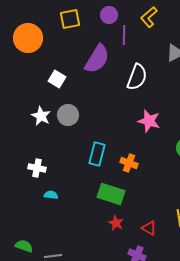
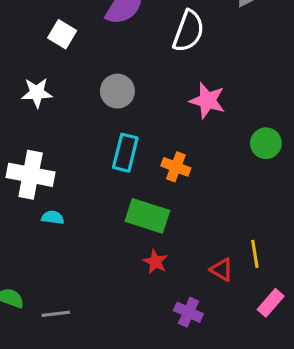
gray circle: (68, 115) -> (117, 91), moved
white star: (41, 116) -> (37, 93), turned -30
white cross: (37, 168) -> (31, 175), size x1.6
red triangle: (149, 228) -> (222, 270), moved

